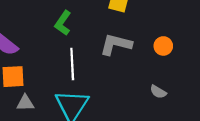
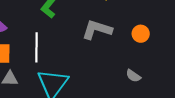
white line: (72, 64) -> (37, 47), moved

